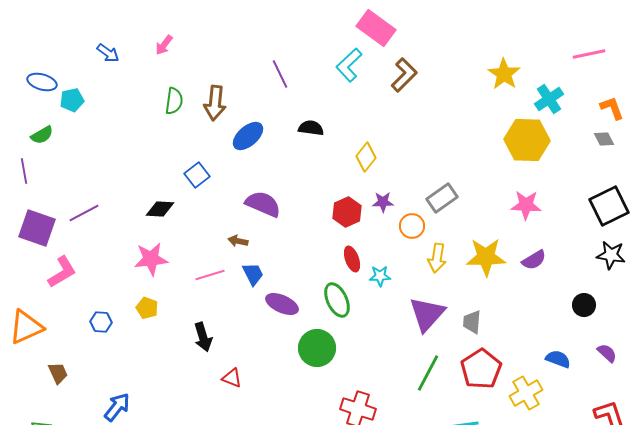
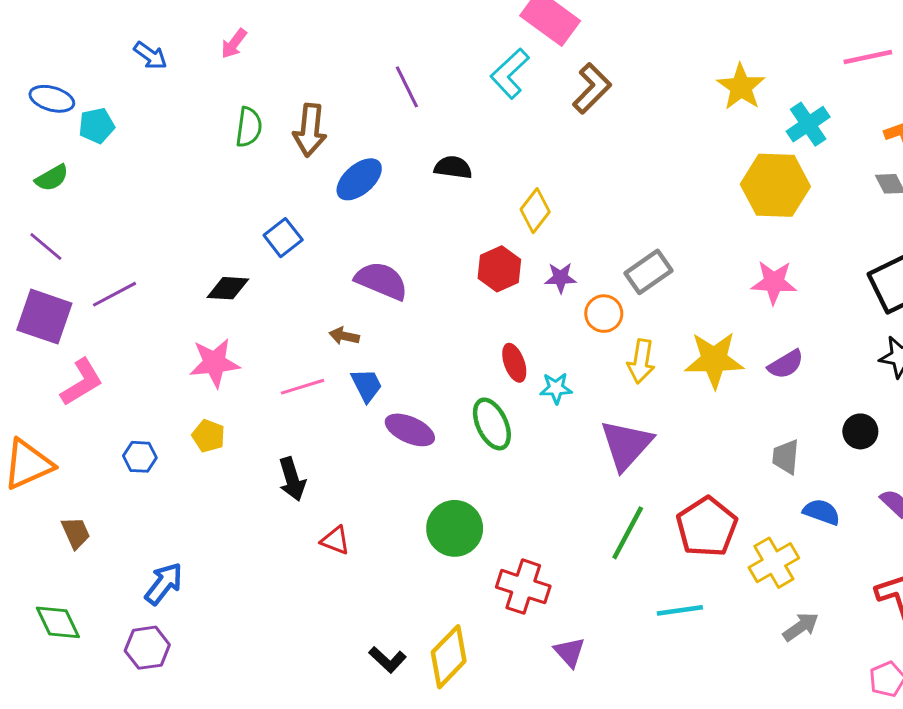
purple line: (24, 171) -> (46, 246), moved, turned -40
red hexagon: (347, 212) -> (499, 269), moved
gray trapezoid: (472, 322) -> (786, 457), moved
green circle: (317, 348) -> (455, 528), moved

